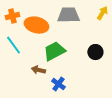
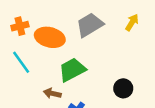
gray trapezoid: (68, 15) -> (90, 25), turned -30
black circle: (95, 52) -> (123, 88), moved

